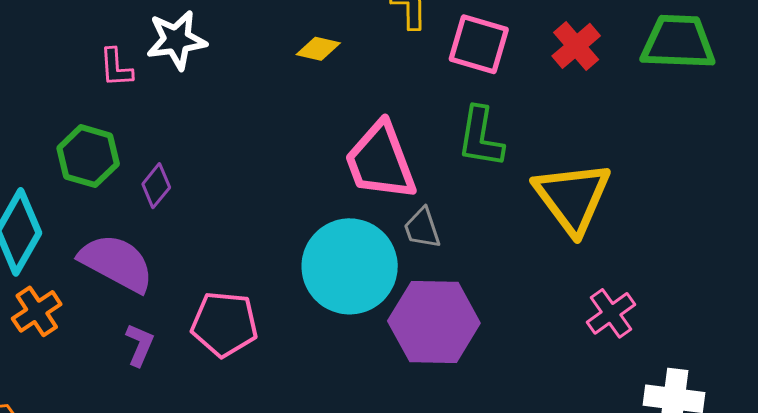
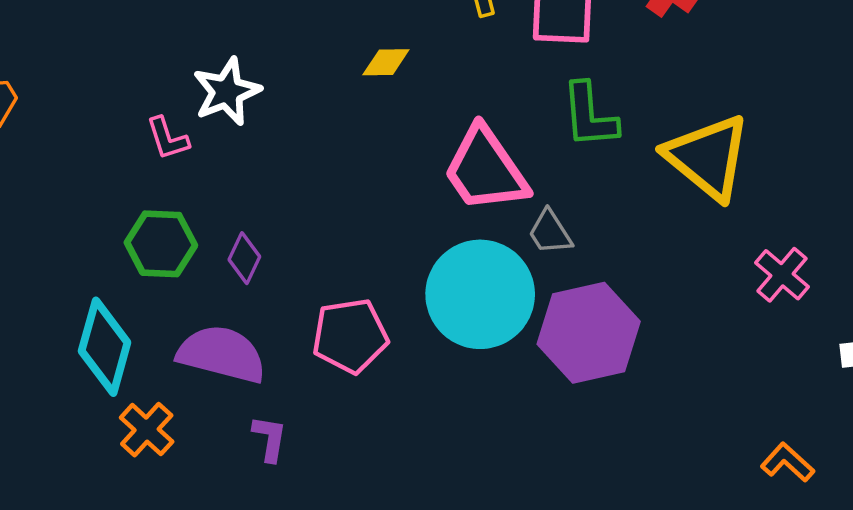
pink pentagon: (224, 324) -> (350, 336), moved

